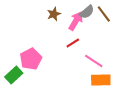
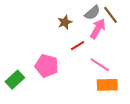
brown star: (54, 14) -> (65, 22), moved
pink arrow: (76, 21) -> (98, 29), moved
pink pentagon: (31, 59) -> (47, 66), moved, turned -30

